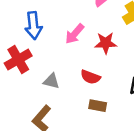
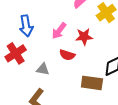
red semicircle: (90, 77) -> (67, 55), moved
brown rectangle: (98, 106) -> (92, 83), moved, size x1.5

